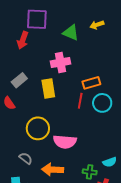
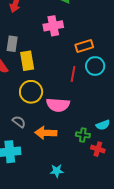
gray rectangle: (19, 80) -> (12, 44), turned -42
yellow rectangle: (48, 88) -> (27, 61), moved
red line: (80, 101) -> (73, 74), moved

